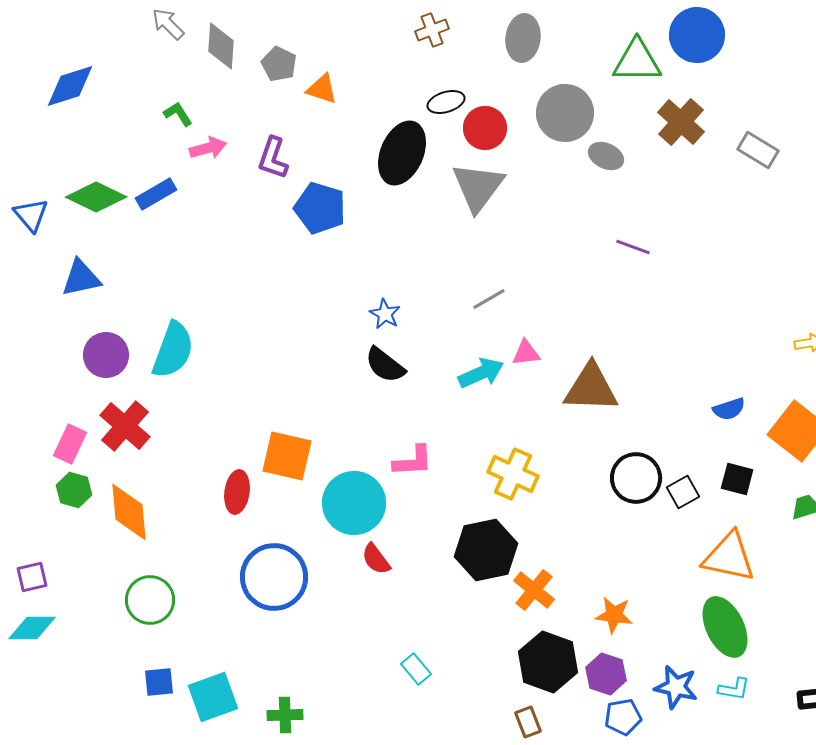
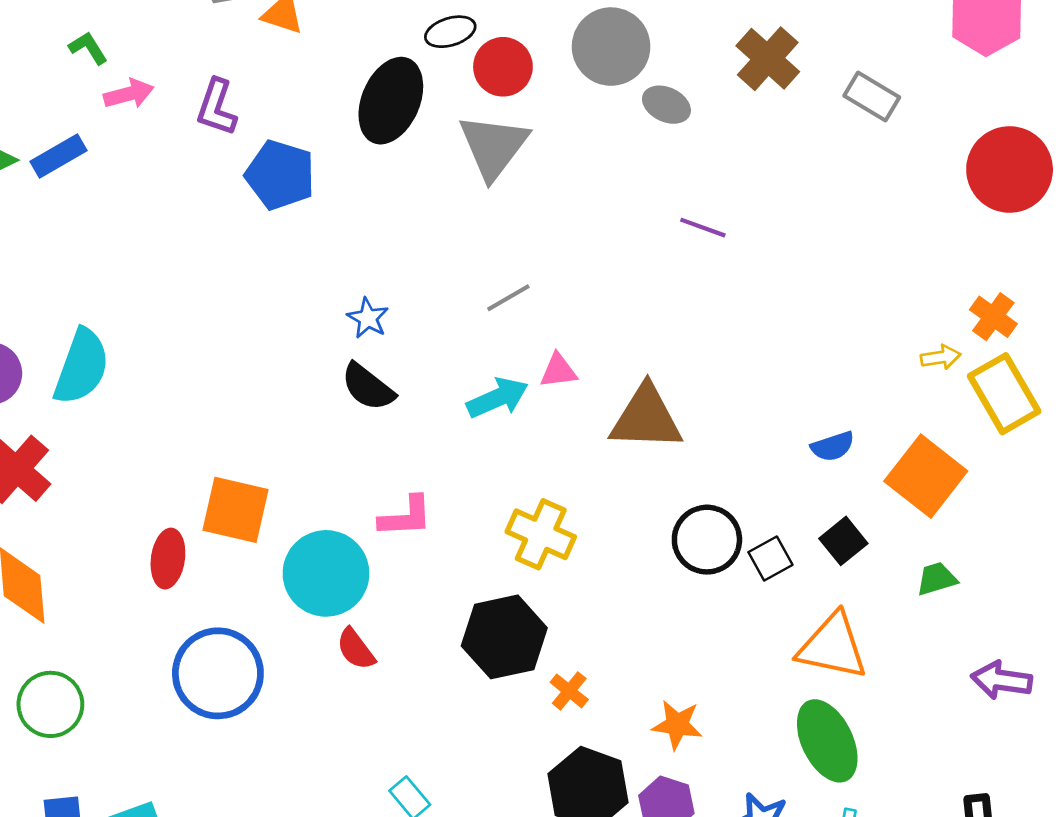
black square: (737, 479) -> (843, 541), turned 36
orange cross: (534, 590) -> (569, 691), size x0.7

